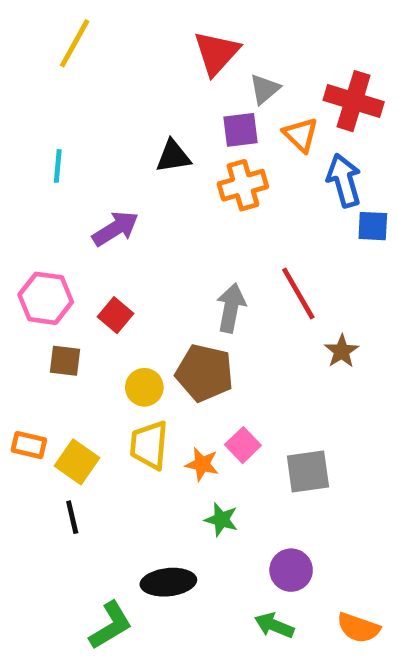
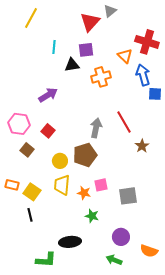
gray triangle: (265, 89) -> (110, 11), moved
purple square: (241, 130) -> (86, 50), moved
cyan line: (58, 166) -> (54, 47), moved
brown square: (65, 361) -> (27, 150), turned 32
brown pentagon: (204, 373) -> (85, 155), turned -30
pink square: (243, 445) -> (101, 185), turned 32
green L-shape: (111, 625) -> (46, 260), turned 35
orange semicircle: (358, 628) -> (149, 251), moved

